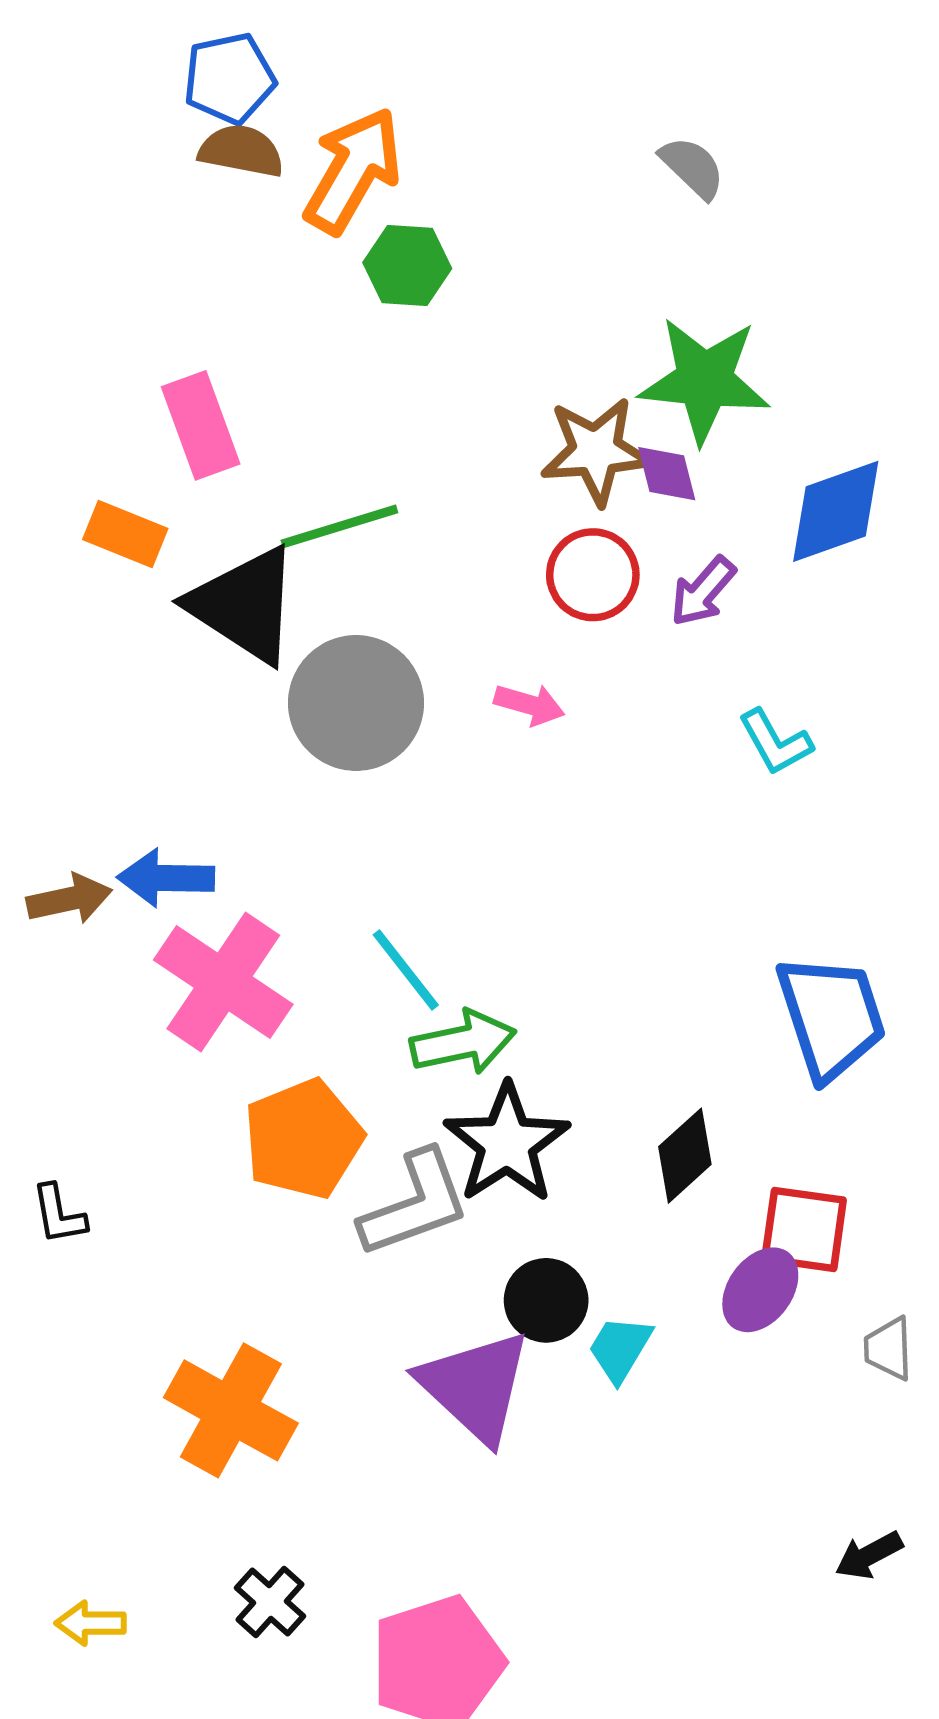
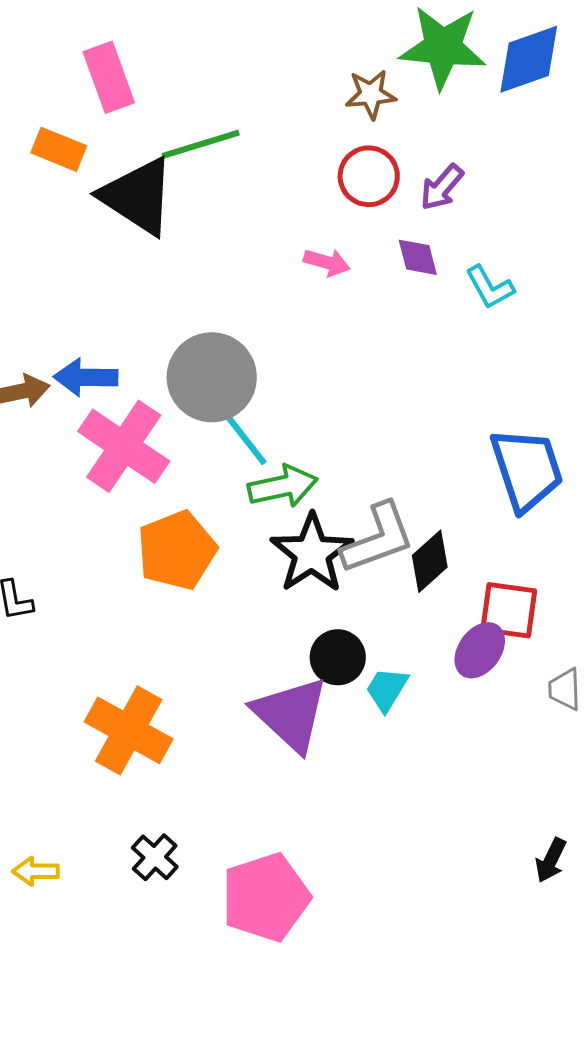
brown star: (596, 451) -> (371, 94), size x0.7
purple diamond: (667, 474) -> (418, 257), moved
blue diamond: (836, 511) -> (529, 59), moved
gray circle: (356, 703) -> (212, 377), moved
gray L-shape: (415, 1204) -> (378, 538), moved
black arrow: (869, 1555) -> (551, 860), moved, turned -36

